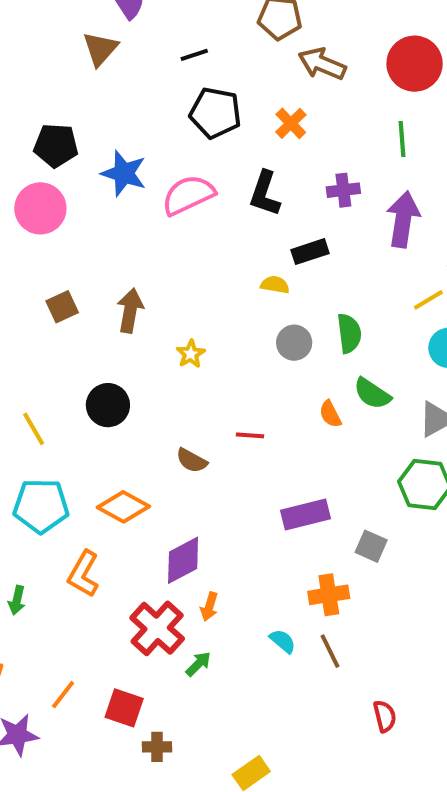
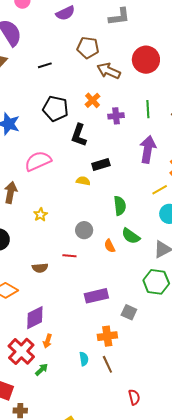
red circle: (415, 64) -> (146, 60), moved
black pentagon: (215, 113) -> (55, 109), moved
purple cross: (343, 190) -> (116, 116), moved
pink semicircle: (188, 195) -> (38, 161), moved
gray circle: (294, 343) -> (84, 230), moved
brown semicircle: (192, 460) -> (40, 268), turned -35
cyan semicircle: (283, 641) -> (84, 359), turned 40

